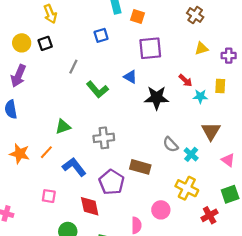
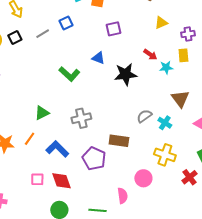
purple square: (150, 48) -> (114, 29), size x0.7
purple cross: (229, 56) -> (188, 34), moved
gray line: (73, 67) -> (43, 34), moved, turned 40
gray semicircle: (171, 144) -> (144, 116), turned 105
red diamond: (90, 206) -> (61, 181), moved

